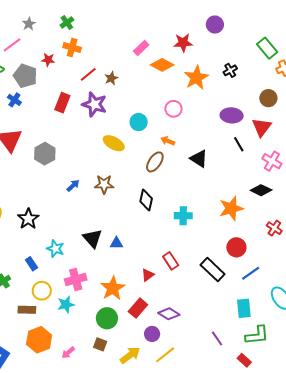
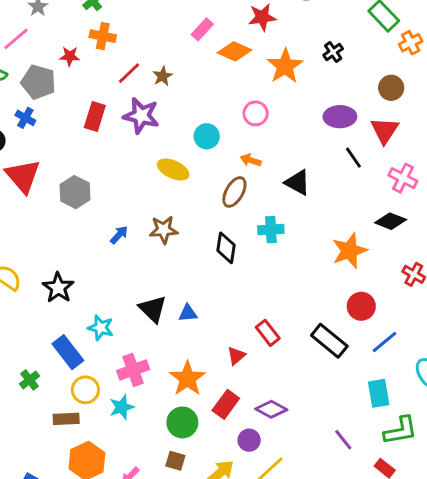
cyan cross: (183, 216) -> (271, 230), moved
blue rectangle: (32, 264) -> (68, 352), size x1.6

